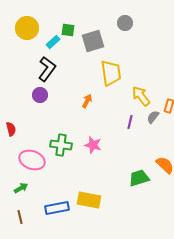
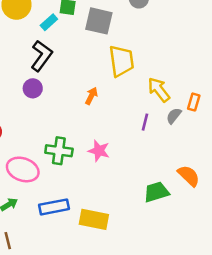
gray square: (93, 41) -> (99, 21), turned 30
blue rectangle: (57, 208) -> (54, 207), moved

